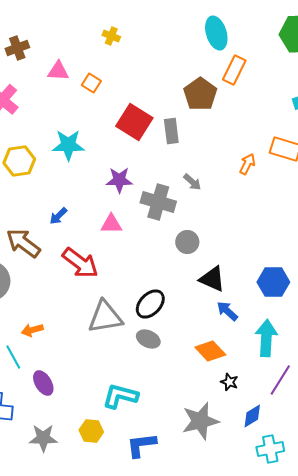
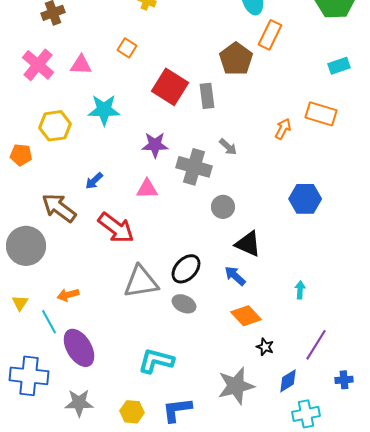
pink triangle: (58, 71) -> (81, 65), moved
blue hexagon: (273, 282) -> (305, 199), moved
blue arrow: (227, 311) -> (235, 276), moved
cyan arrow: (266, 338) -> (300, 290), moved, size x0.5
purple ellipse: (43, 383) -> (79, 348), size x1.5
yellow hexagon: (91, 431) -> (132, 412), moved

